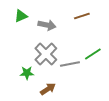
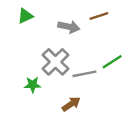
gray arrow: (47, 25) -> (69, 27), moved
brown arrow: (48, 89) -> (71, 104), moved

